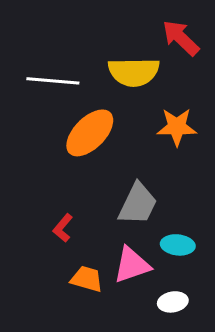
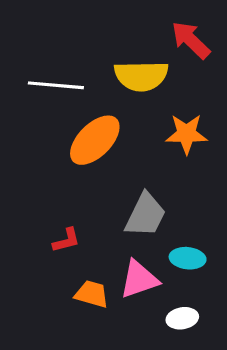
red L-shape: (63, 228) -> (66, 240), turned -144

